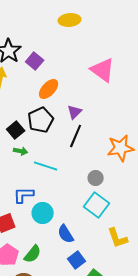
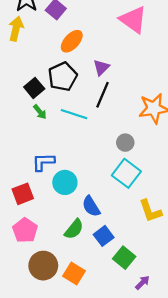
green arrow: (21, 151) -> (40, 112), turned 40
cyan line: (46, 166) -> (74, 114), moved
green semicircle: (33, 254) -> (74, 229), moved

